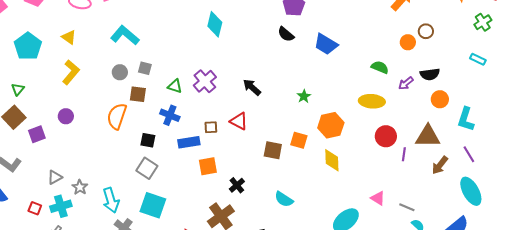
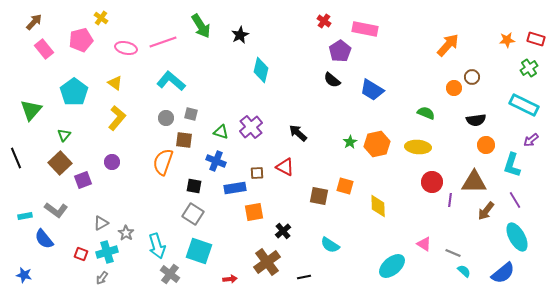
cyan rectangle: (478, 59) -> (524, 105), size x1.8
purple arrow: (406, 83) -> (531, 140), moved
orange hexagon: (331, 125) -> (377, 144), moved

